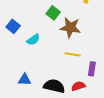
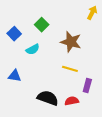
green square: (53, 13) -> (42, 25), moved
blue triangle: (25, 80) -> (15, 76), moved

